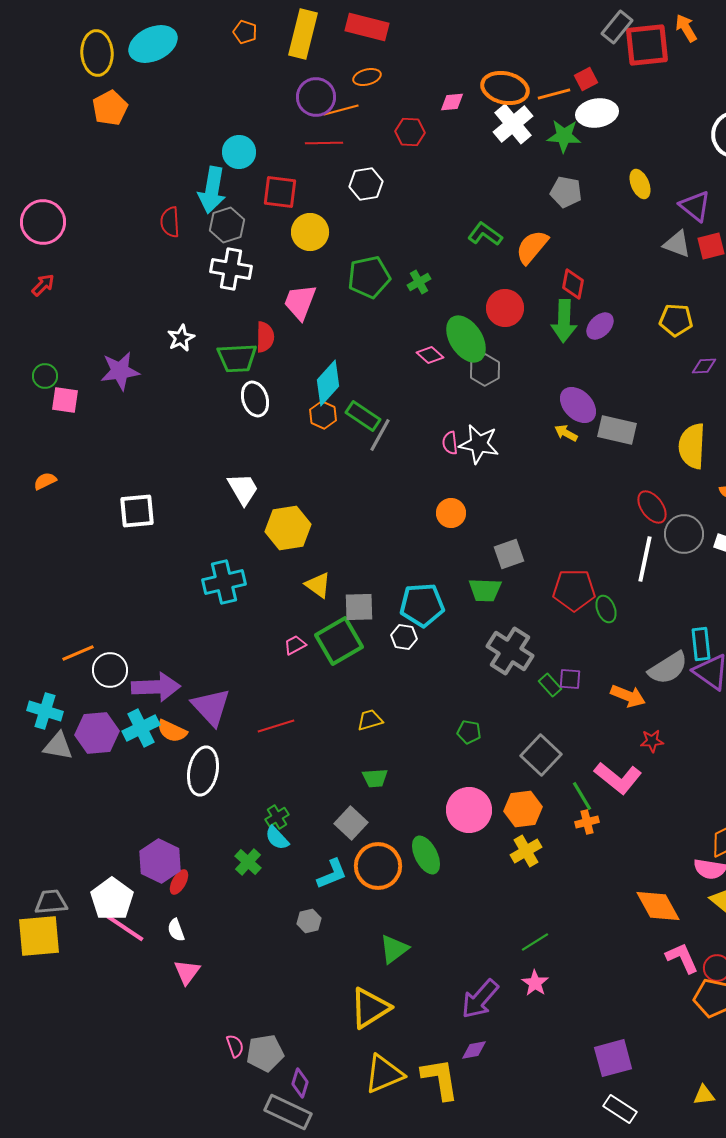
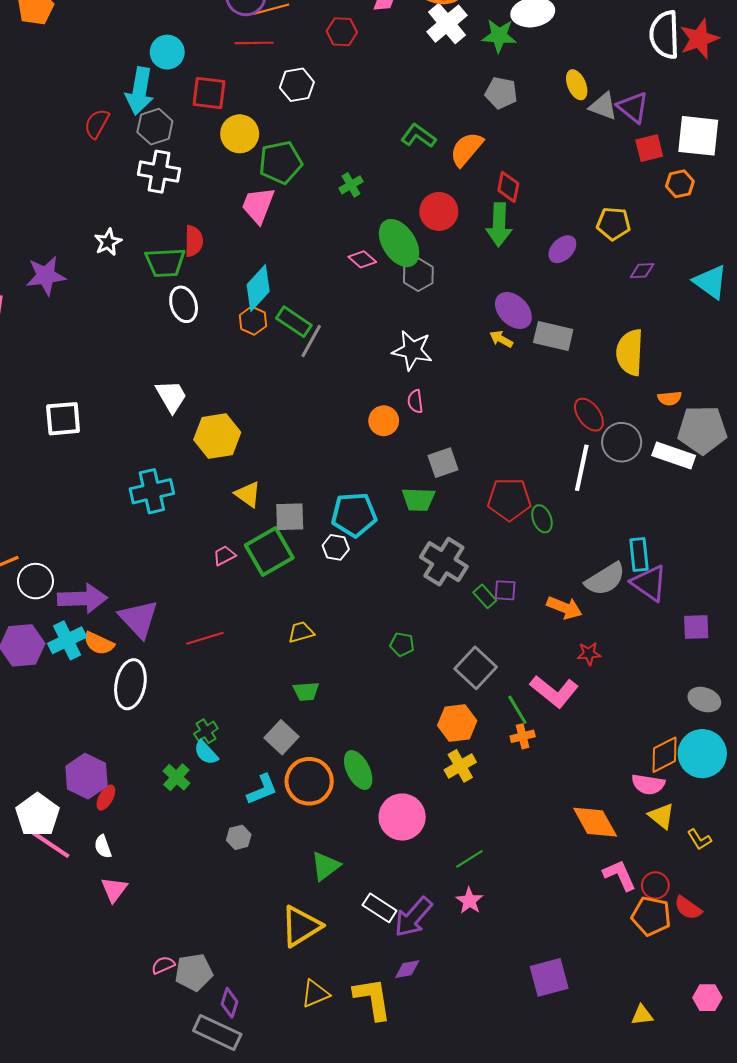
red semicircle: (170, 222) -> (97, 124), turned 32
gray triangle: (677, 244) -> (603, 106), moved
green pentagon: (369, 277) -> (281, 162), moved
pink trapezoid: (300, 302) -> (258, 205), moved
purple ellipse: (600, 326) -> (562, 249), moved
pink semicircle: (450, 443) -> (415, 401), moved
pink circle: (469, 810) -> (402, 817), moved
pink semicircle: (235, 1046) -> (163, 965), turned -95
yellow triangle: (384, 1074) -> (315, 994), size x0.7
white rectangle: (620, 1109) -> (380, 908), moved

